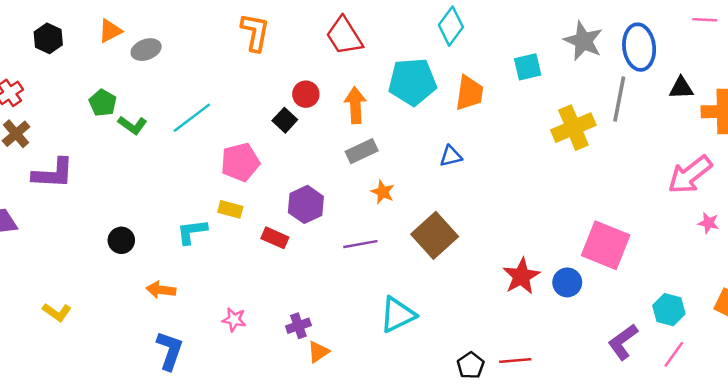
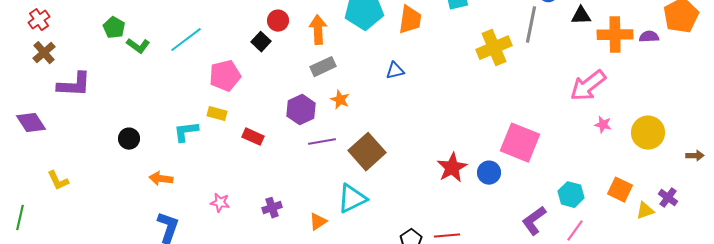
purple hexagon: (306, 204) -> (301, 110), moved
brown square: (435, 235) -> (367, 152), moved
yellow L-shape: (57, 312) -> (58, 181), moved, turned 30
orange triangle: (318, 352) -> (318, 222), moved

